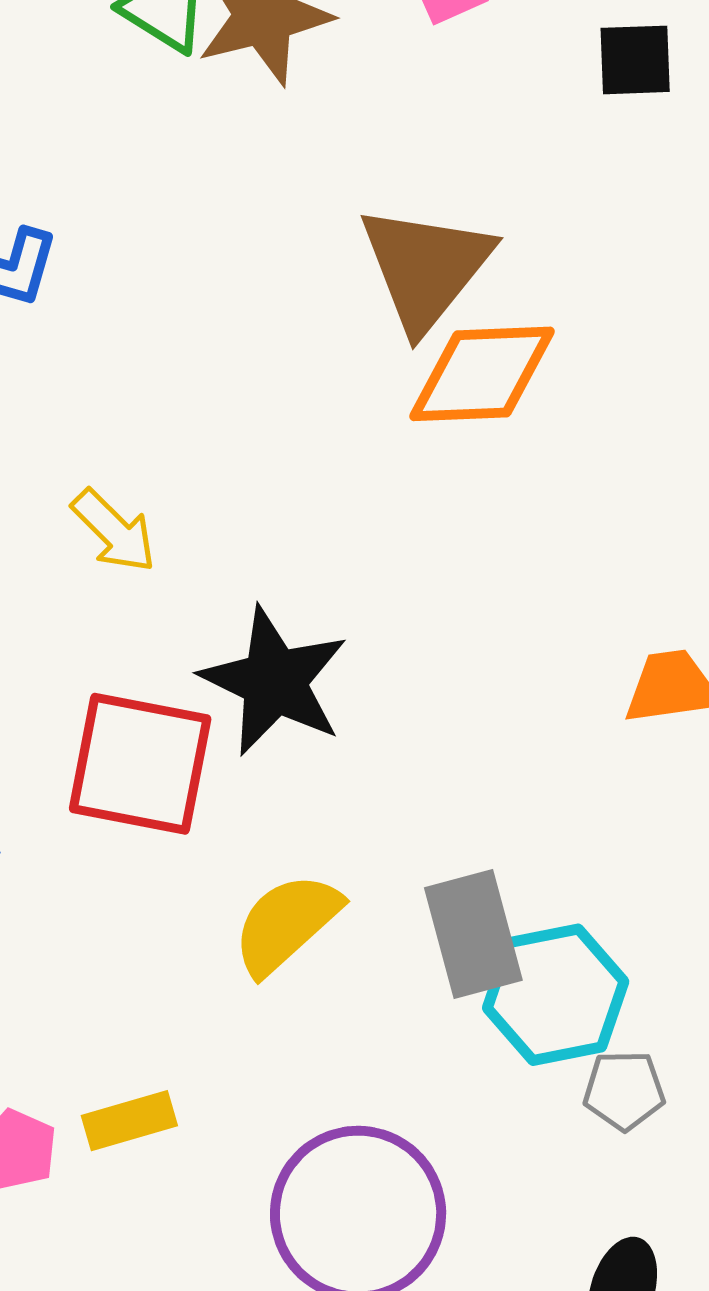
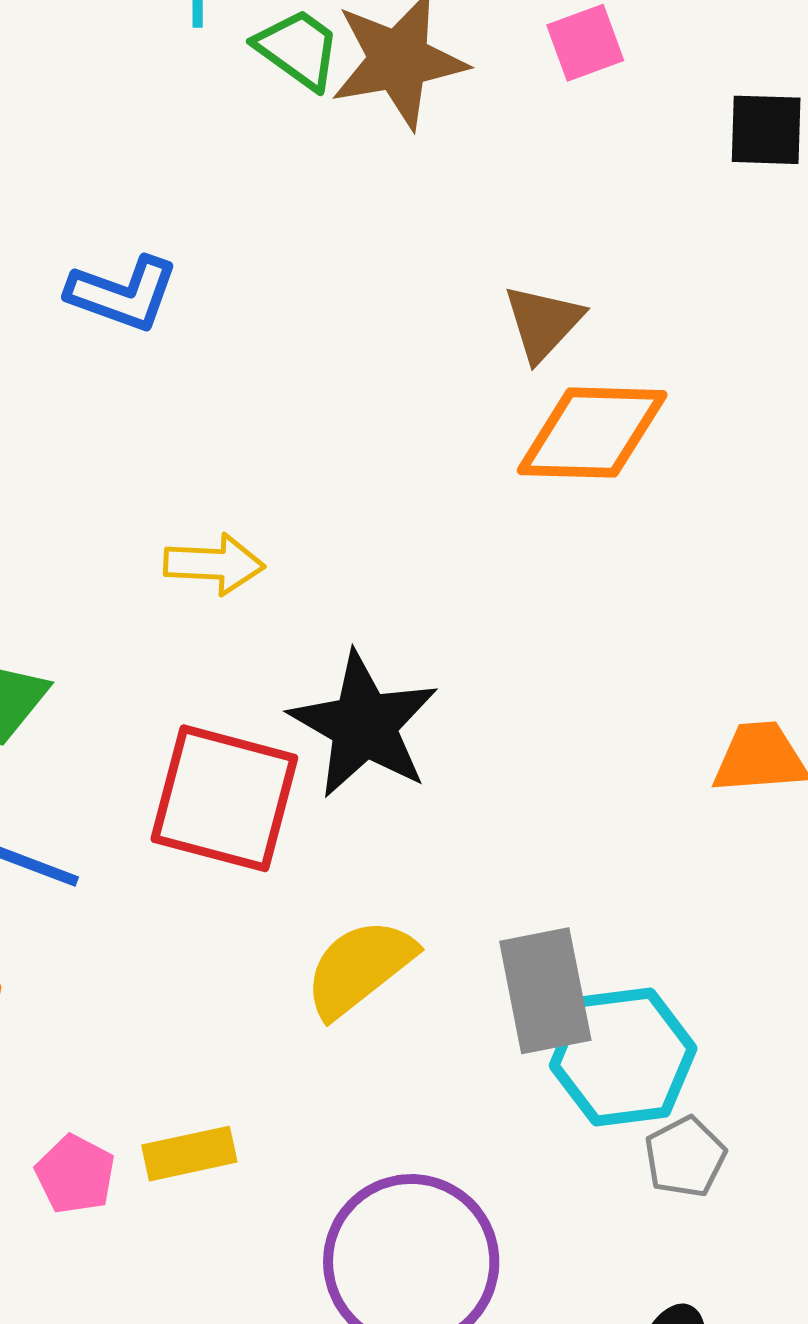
brown triangle: (426, 268) -> (543, 323), size x0.6
yellow arrow: (114, 531) -> (214, 564), turned -46
gray pentagon: (624, 1090) -> (685, 1157), turned -30

